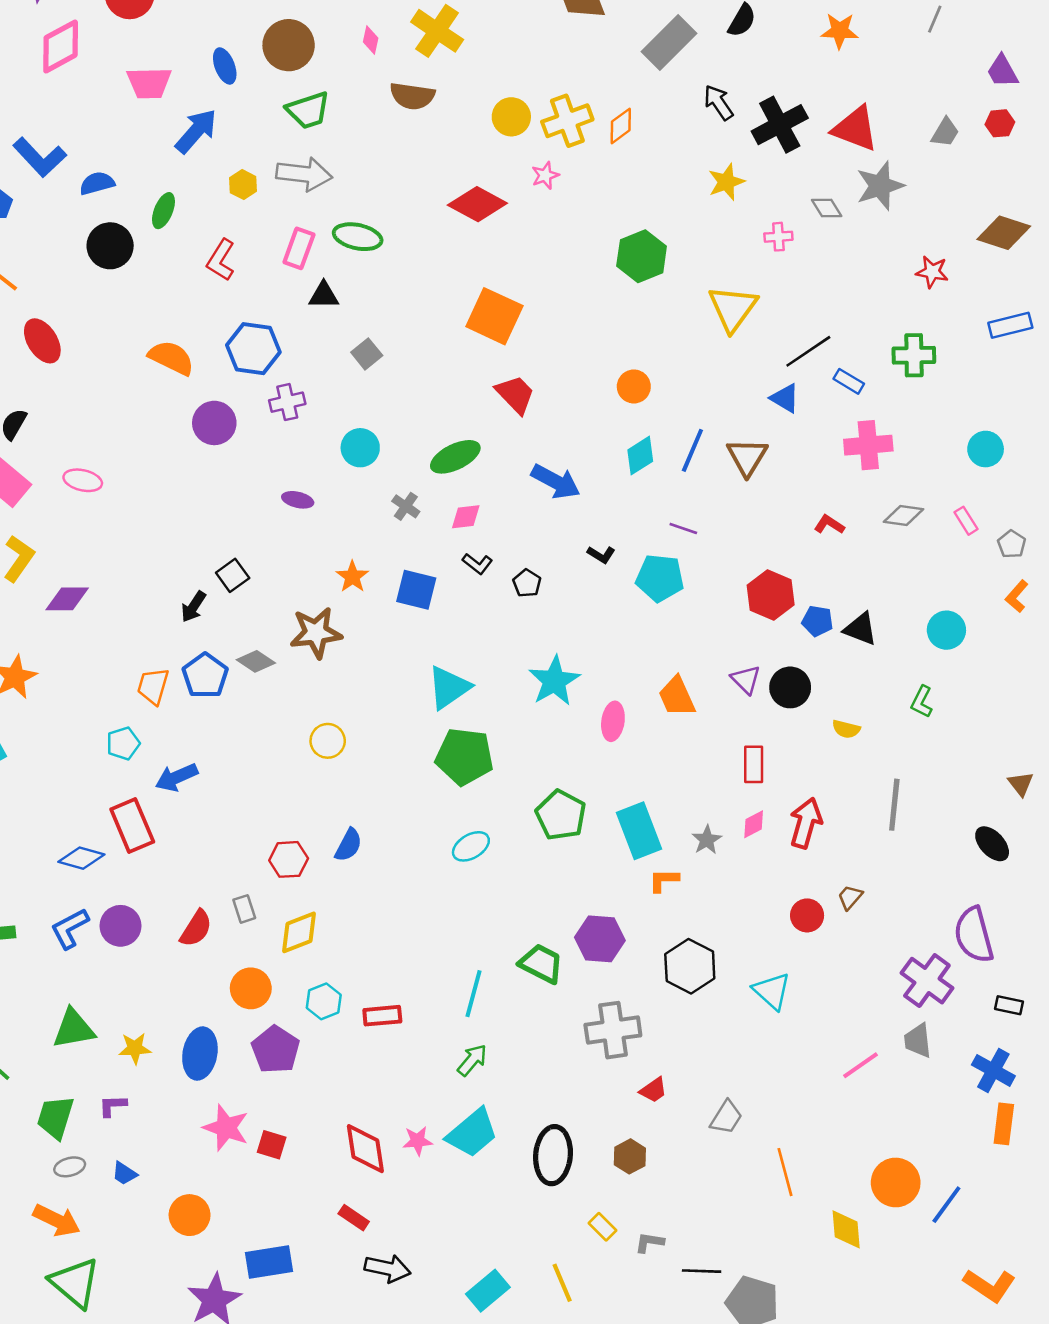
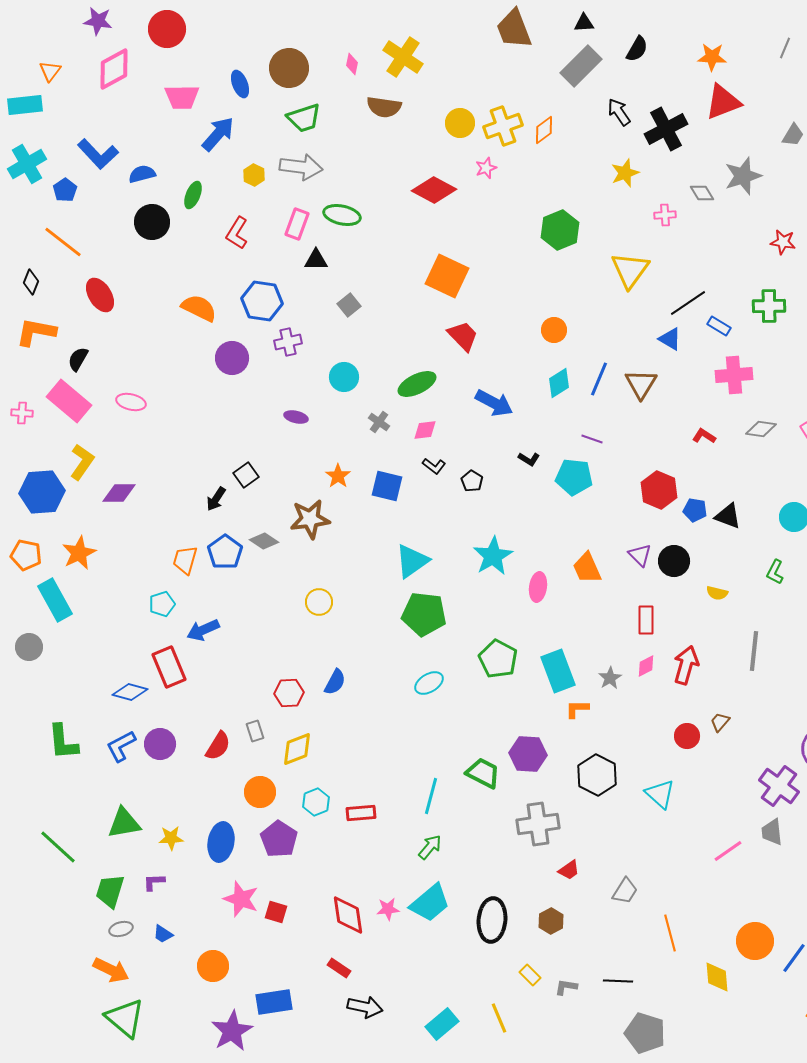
red triangle: (855, 129) -> (723, 102), moved, turned -42
black line: (702, 1271) -> (618, 981), moved

